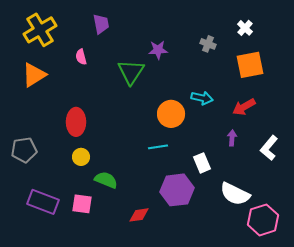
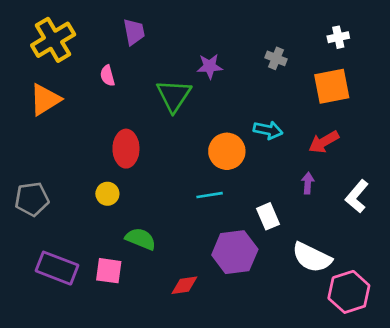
white cross: (245, 28) -> (338, 37), moved, turned 35
red ellipse: (76, 122) -> (126, 149), moved
yellow circle: (81, 157) -> (107, 194), moved

